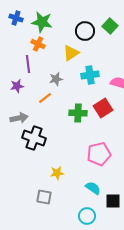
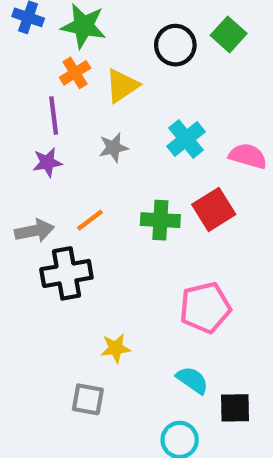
orange cross: (38, 44) -> (75, 73), turned 32
yellow triangle: (71, 53) -> (122, 86), moved
cyan cross: (90, 75) -> (186, 139), turned -30
purple star: (17, 86) -> (47, 162), moved
orange line: (45, 98) -> (90, 220), moved
black cross: (34, 138) -> (66, 273), turned -30

